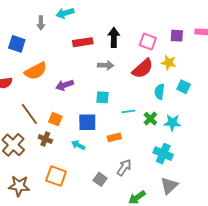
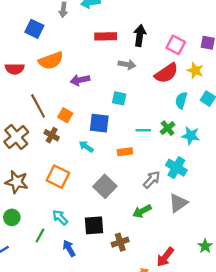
cyan line: (128, 111) -> (143, 130), moved
orange rectangle: (114, 137) -> (125, 152), moved
gray arrow: (124, 167) -> (152, 180), moved
gray square: (100, 179) -> (105, 186), size x1.5

